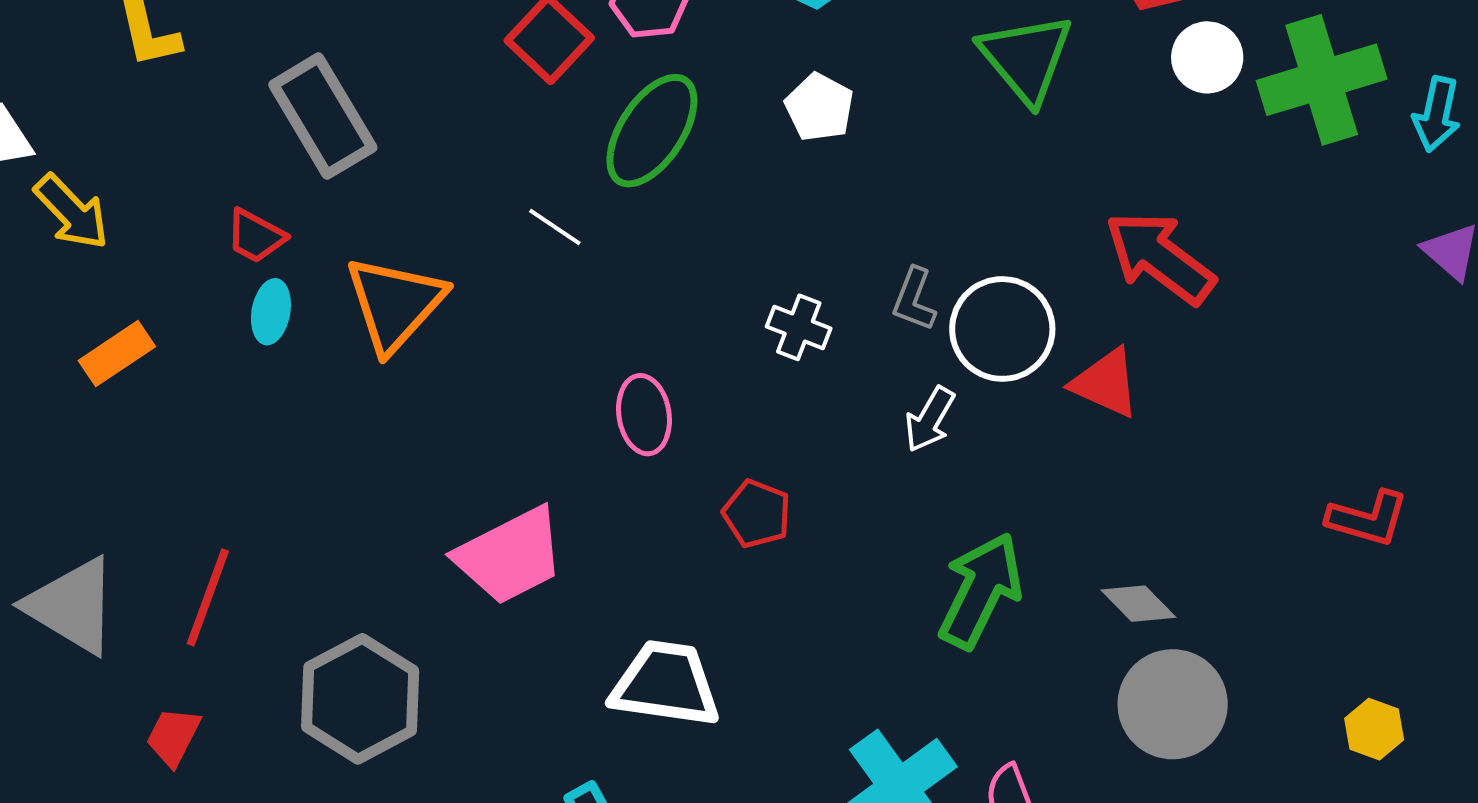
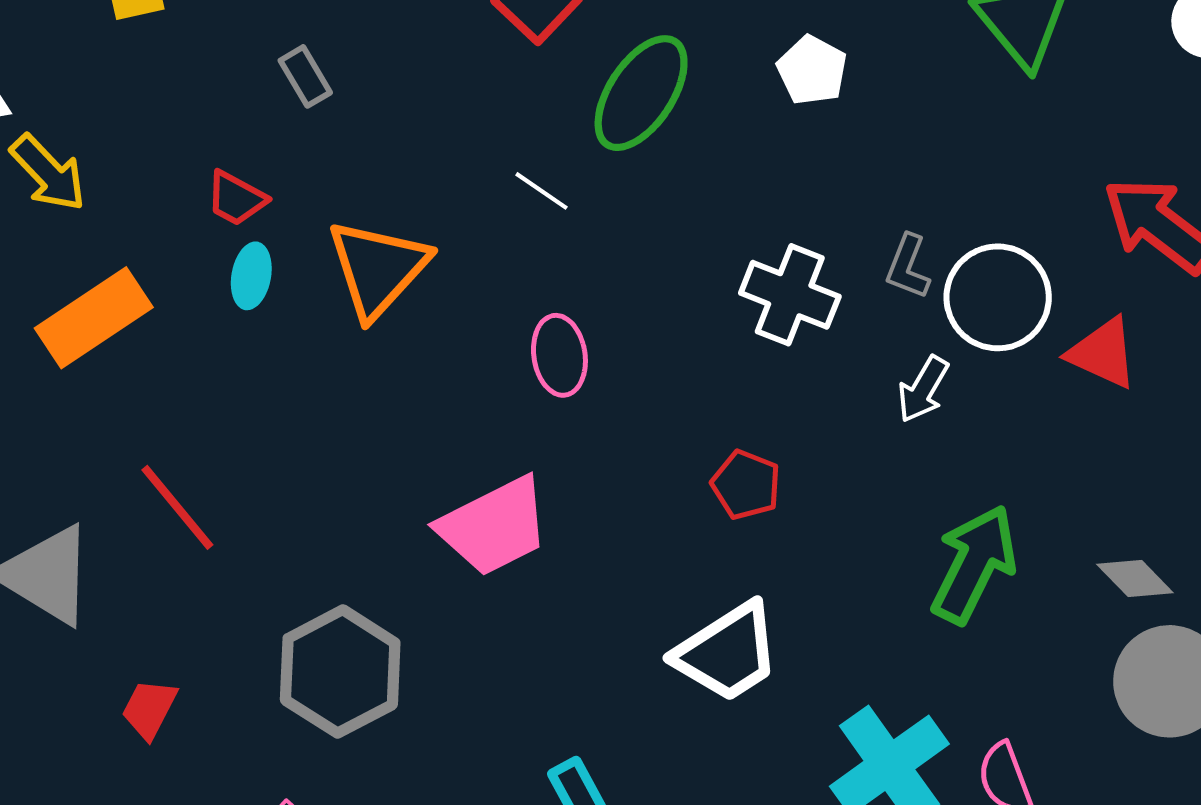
gray rectangle: (323, 116) -> (305, 76), size x0.5
white cross: (799, 327) -> (790, 295), size x1.5
orange rectangle: (117, 354) -> (94, 318), size x1.5
pink ellipse: (644, 415) -> (559, 355), moved
red line: (208, 597) -> (177, 507), moved, turned -60
white trapezoid: (666, 684) -> (727, 652), moved, turned 139

